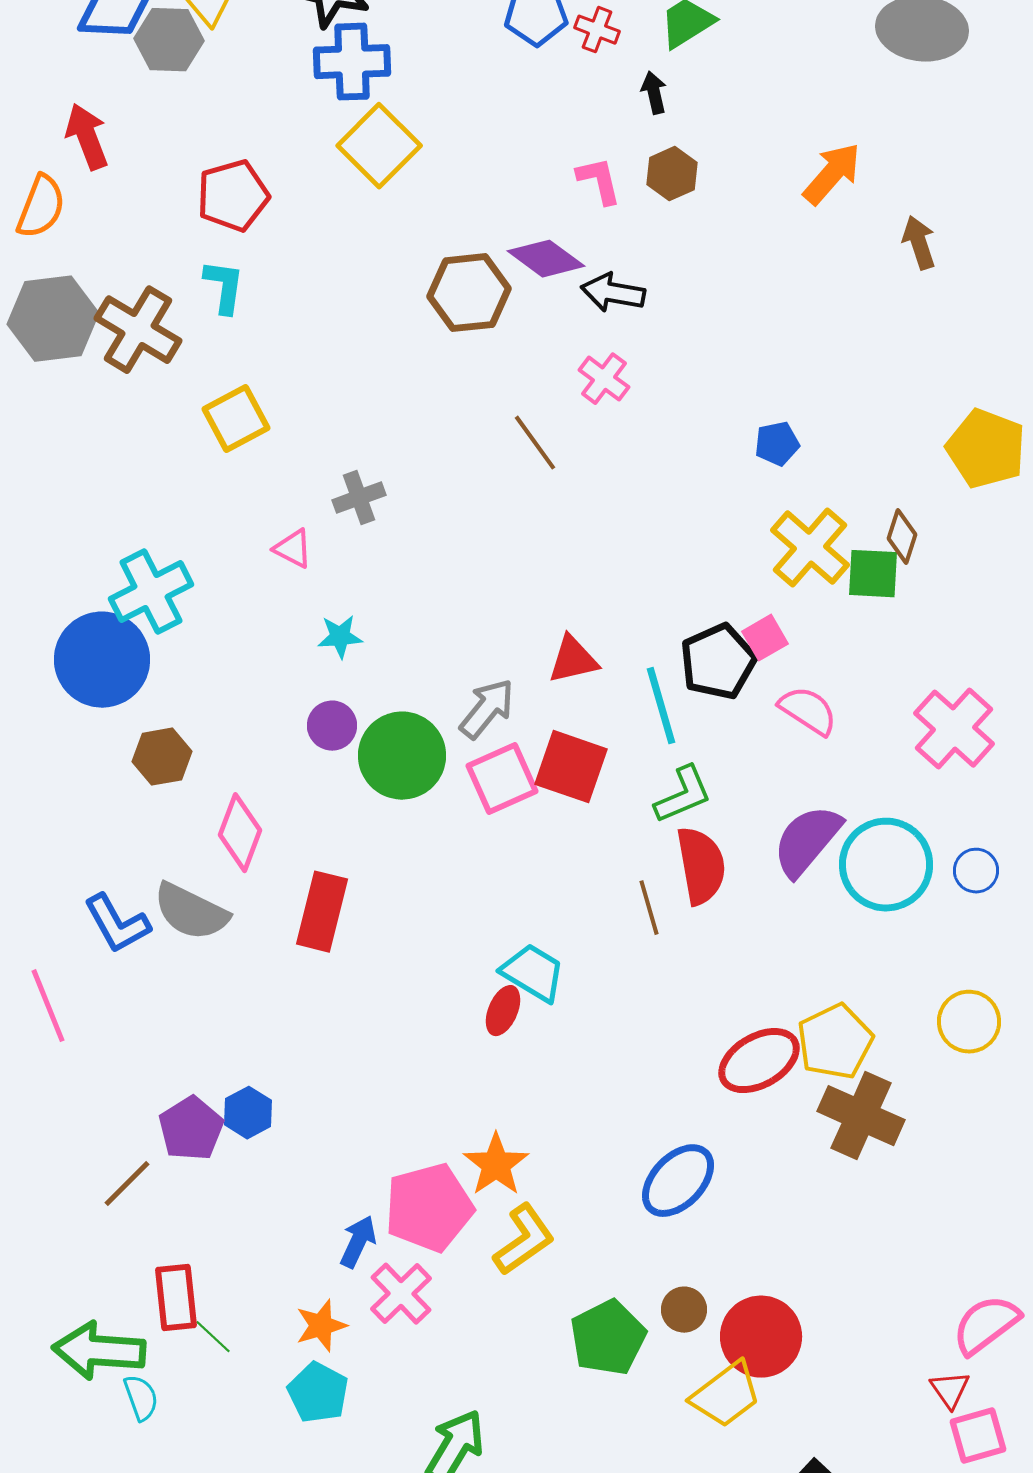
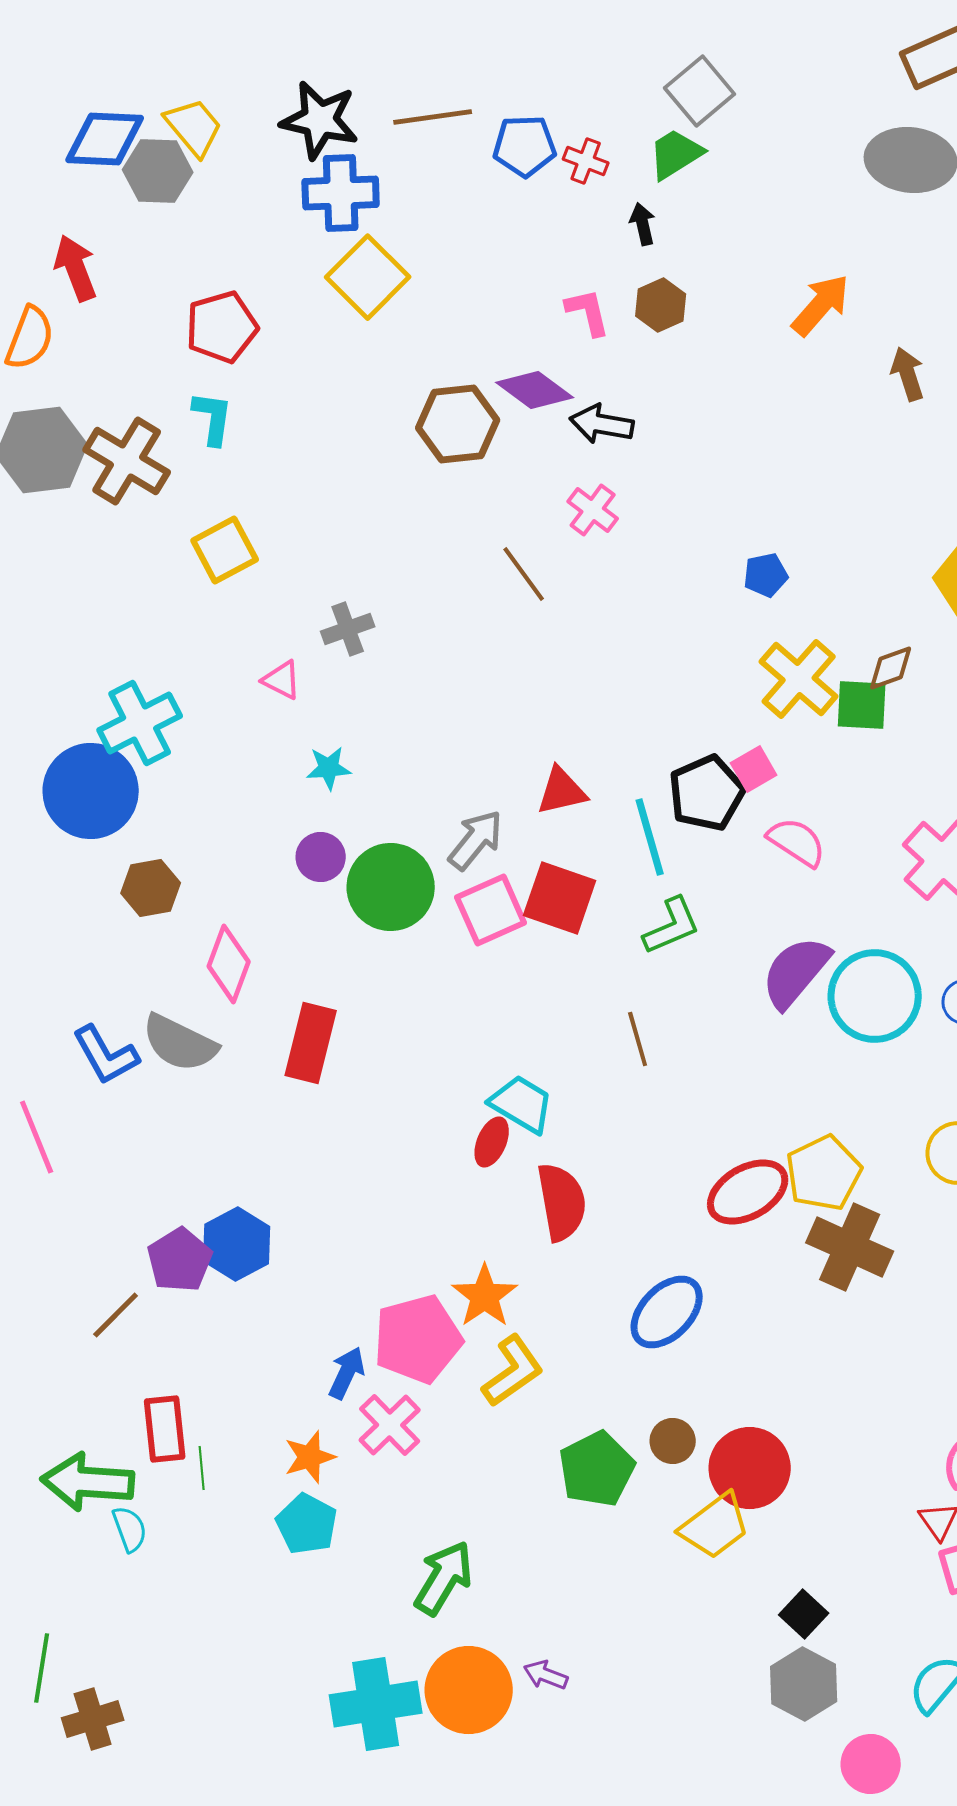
brown diamond: (902, 537) -> (891, 668), turned 52
red semicircle: (701, 866) -> (562, 1202), moved
blue hexagon: (248, 1113) -> (237, 1244), size x1.4
green line: (213, 1337) -> (202, 1468), turned 42

